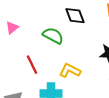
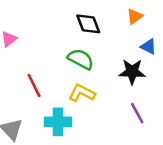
green semicircle: (53, 36) -> (81, 59), moved

